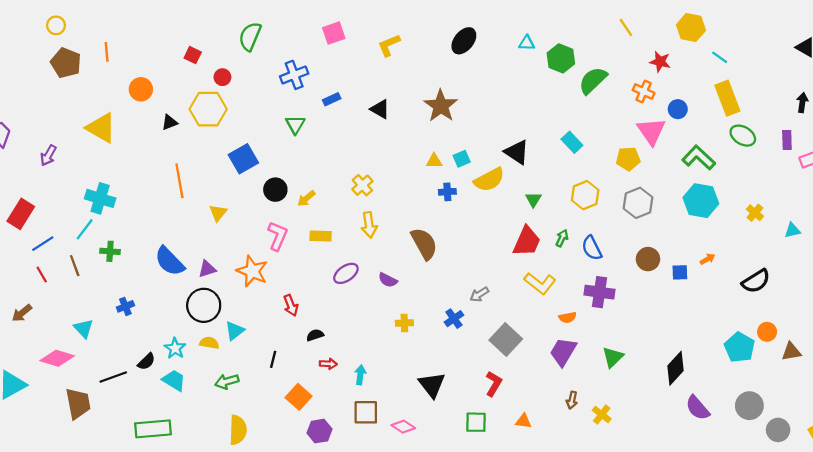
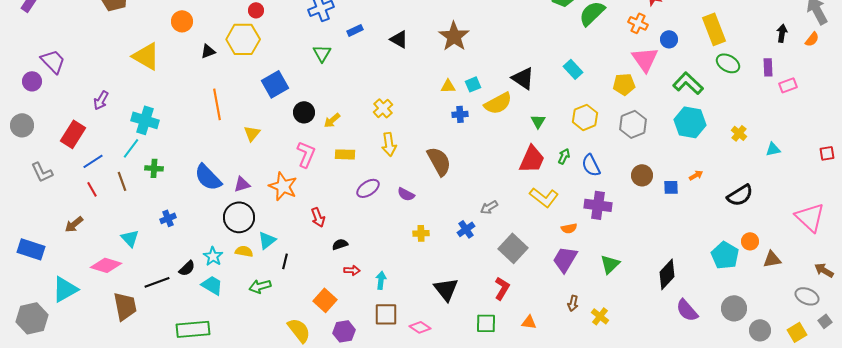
purple arrow: (48, 155) -> (101, 100), moved
black line: (273, 359) -> (285, 261), moved
yellow semicircle: (238, 430) -> (299, 330), moved, turned -40

